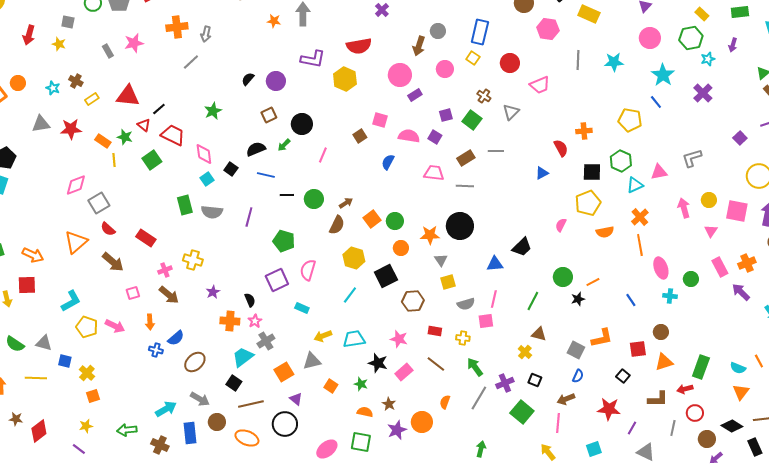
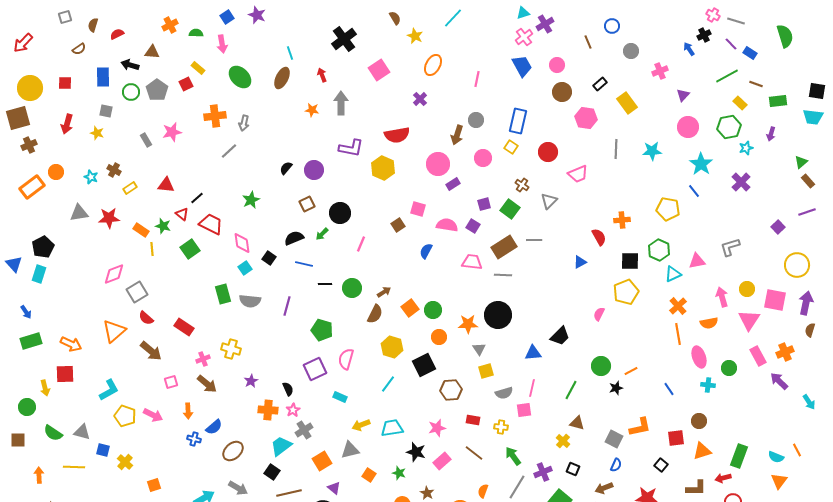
yellow rectangle: (589, 14) -> (627, 103), turned 30
red triangle: (128, 96) -> (166, 185), size x0.7
brown rectangle: (466, 158) -> (504, 247), size x1.4
pink triangle: (711, 231) -> (749, 320), size x1.6
orange semicircle: (605, 232) -> (709, 323), moved
pink star: (399, 339) -> (437, 428), turned -30
orange square: (93, 396) -> (154, 485), moved

